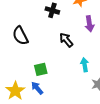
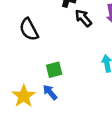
black arrow: (66, 40) -> (83, 18), moved

